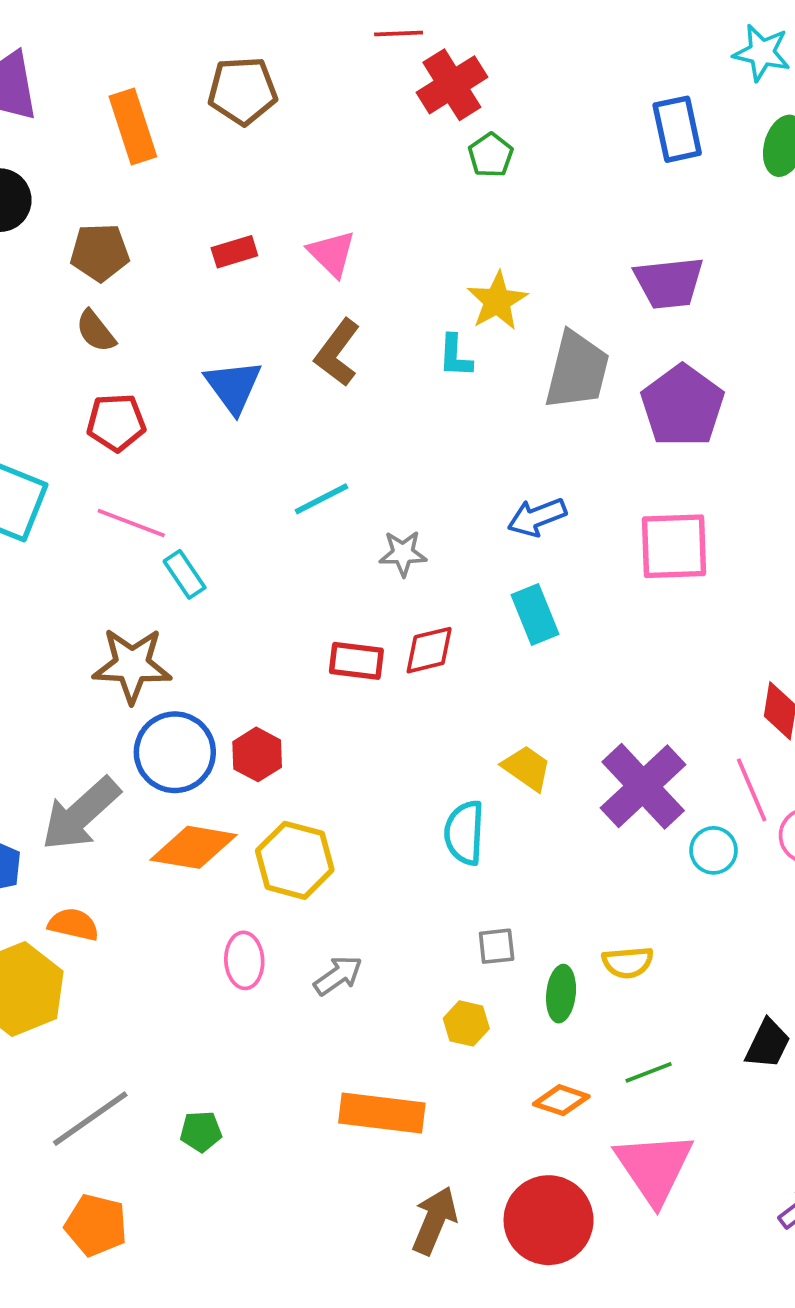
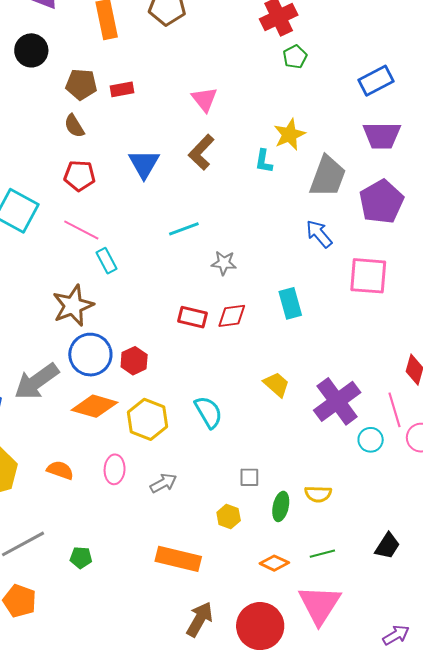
blue rectangle: (677, 129) -> (376, 81), moved, turned 68
red rectangle: (234, 252) -> (122, 89), moved
blue arrow: (537, 517) -> (319, 234), moved, turned 64
brown star: (132, 665) -> (73, 306), turned -30
cyan semicircle: (464, 833) -> (208, 412), moved, turned 140
orange semicircle: (73, 924) -> (60, 470), moved

